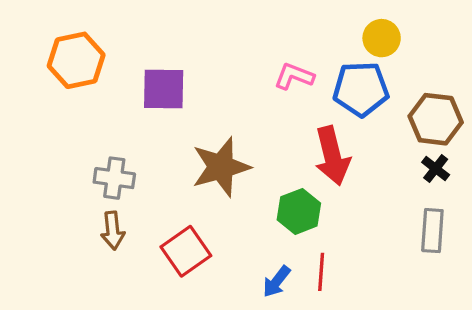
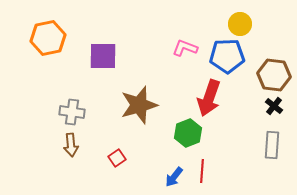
red arrow: (332, 156) -> (209, 98), turned 33
red square: (186, 251) -> (117, 158), size x0.6

